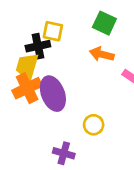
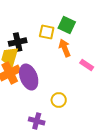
yellow square: (53, 31) -> (47, 32), moved
orange arrow: (102, 54) -> (65, 48), turned 54

